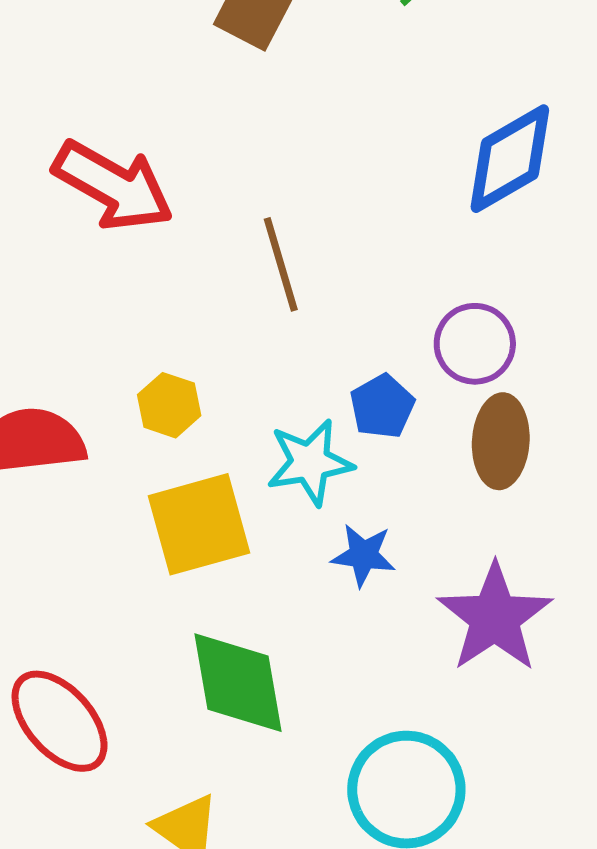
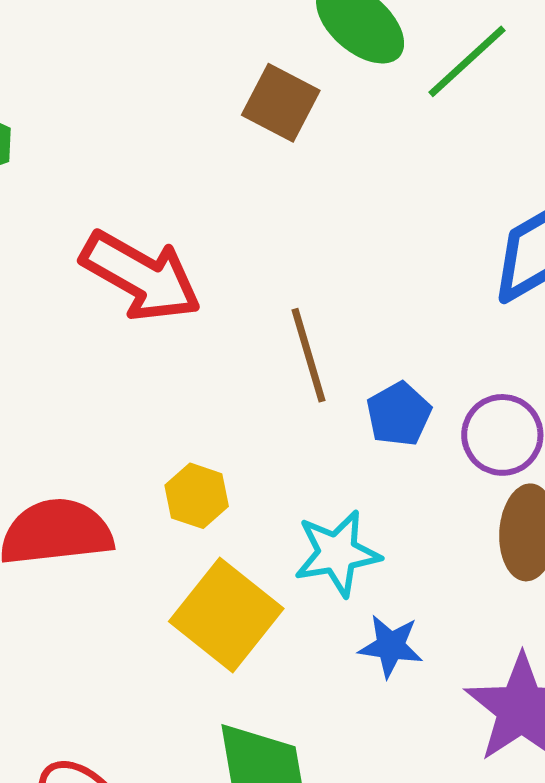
blue pentagon: (382, 406) -> (399, 414), moved
yellow square: (199, 524) -> (226, 615), turned -36

